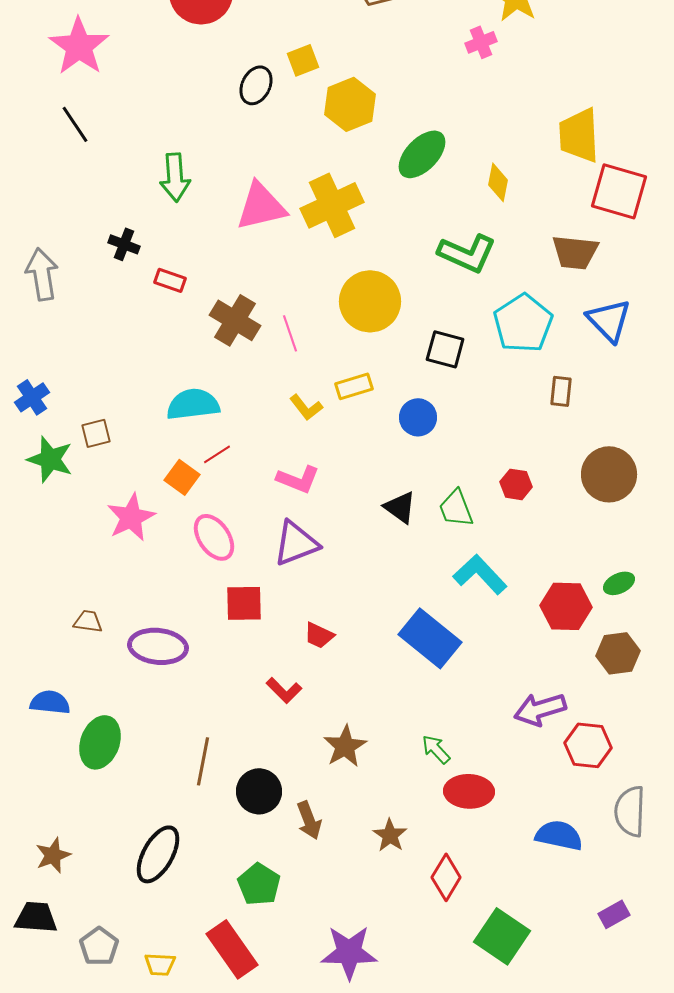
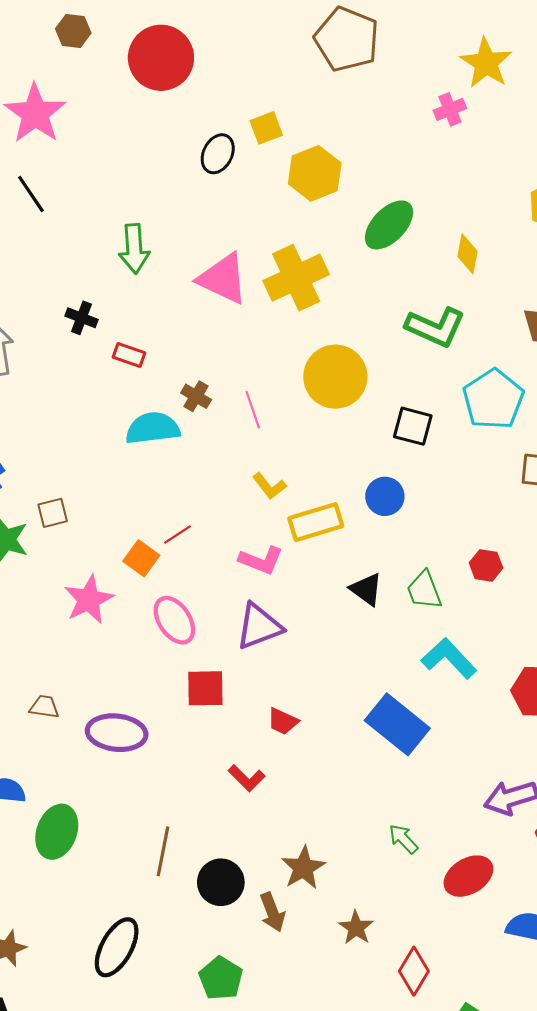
pink triangle: (261, 206) -> (223, 279), turned 38
brown cross: (235, 320) -> (196, 396), size x0.6
yellow rectangle: (354, 386) -> (316, 522), moved, size x1.4
cyan semicircle: (193, 404) -> (153, 428), moved
brown star: (345, 746) -> (303, 868), moved
red ellipse: (469, 791) -> (468, 876), moved, turned -33

